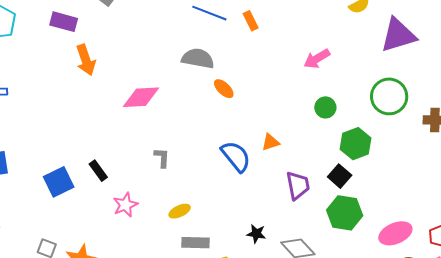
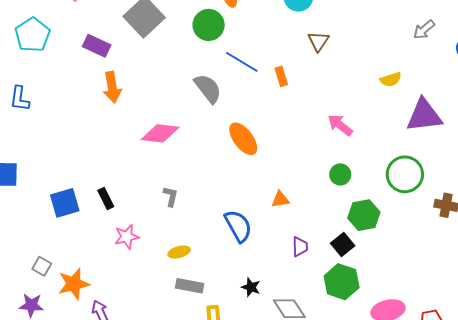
gray semicircle: (198, 58) -> (208, 88), moved, turned 32
pink arrow: (317, 59) -> (340, 125), turned 60
orange ellipse: (224, 89) -> (243, 139), size x1.6
blue semicircle: (236, 156) -> (238, 226), moved
purple trapezoid: (298, 185) -> (300, 247), size x0.7

